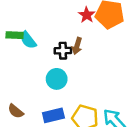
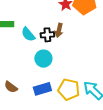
cyan semicircle: (28, 40) -> (28, 34), moved

